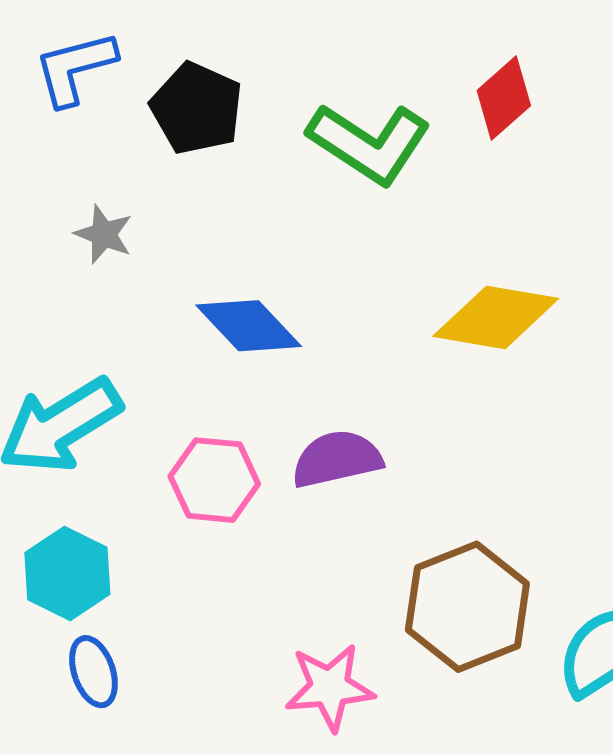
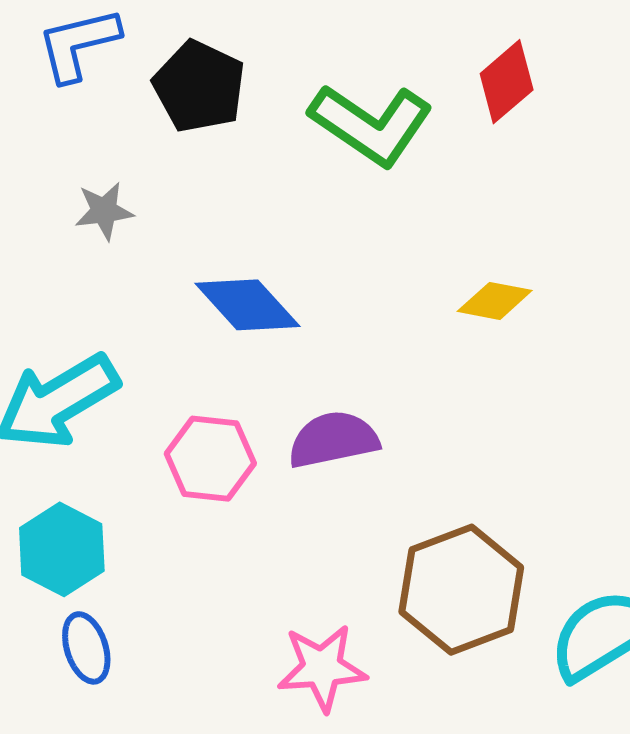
gray star: (104, 234) -> (104, 211), turned -30
yellow diamond: (496, 317) -> (495, 301), size x0.6

